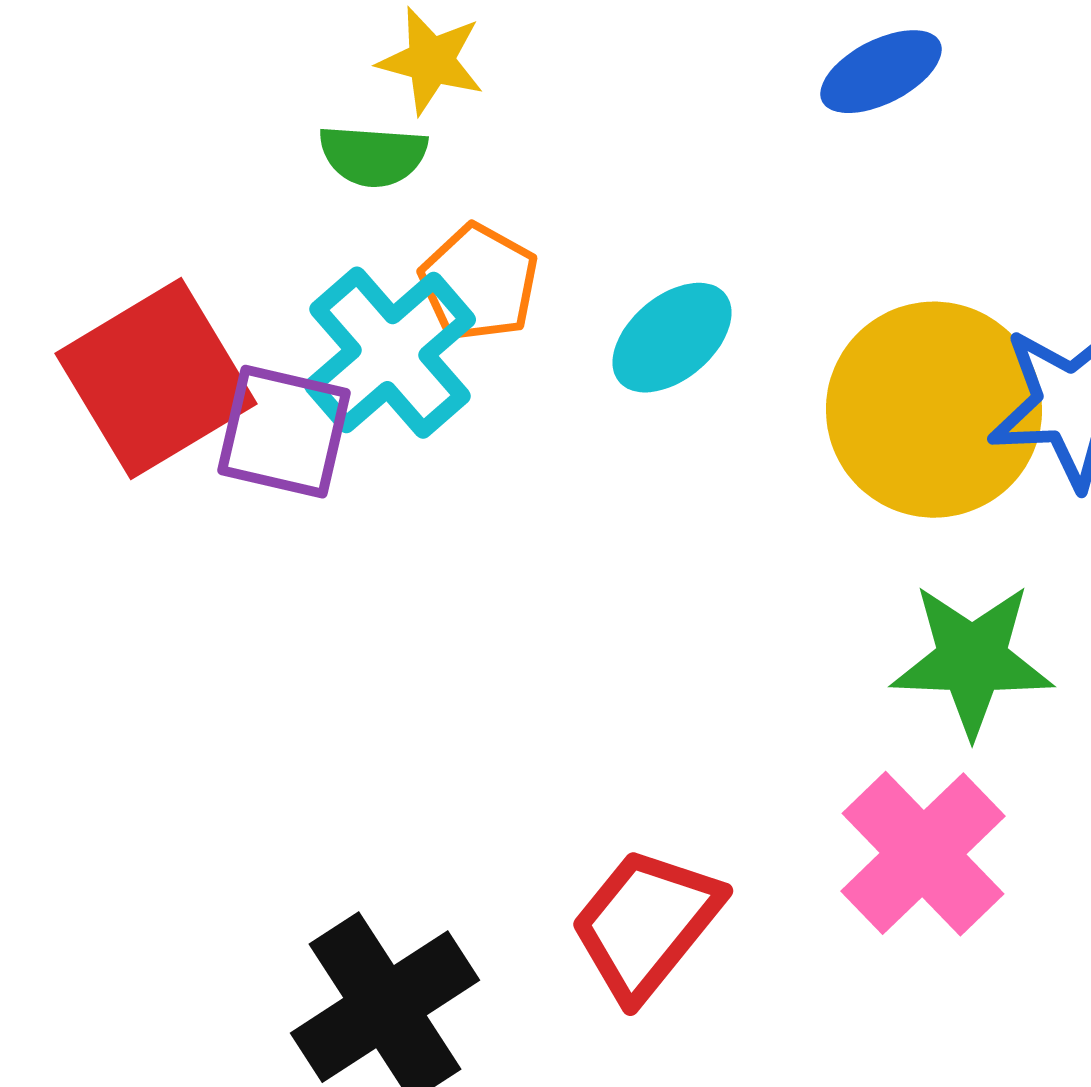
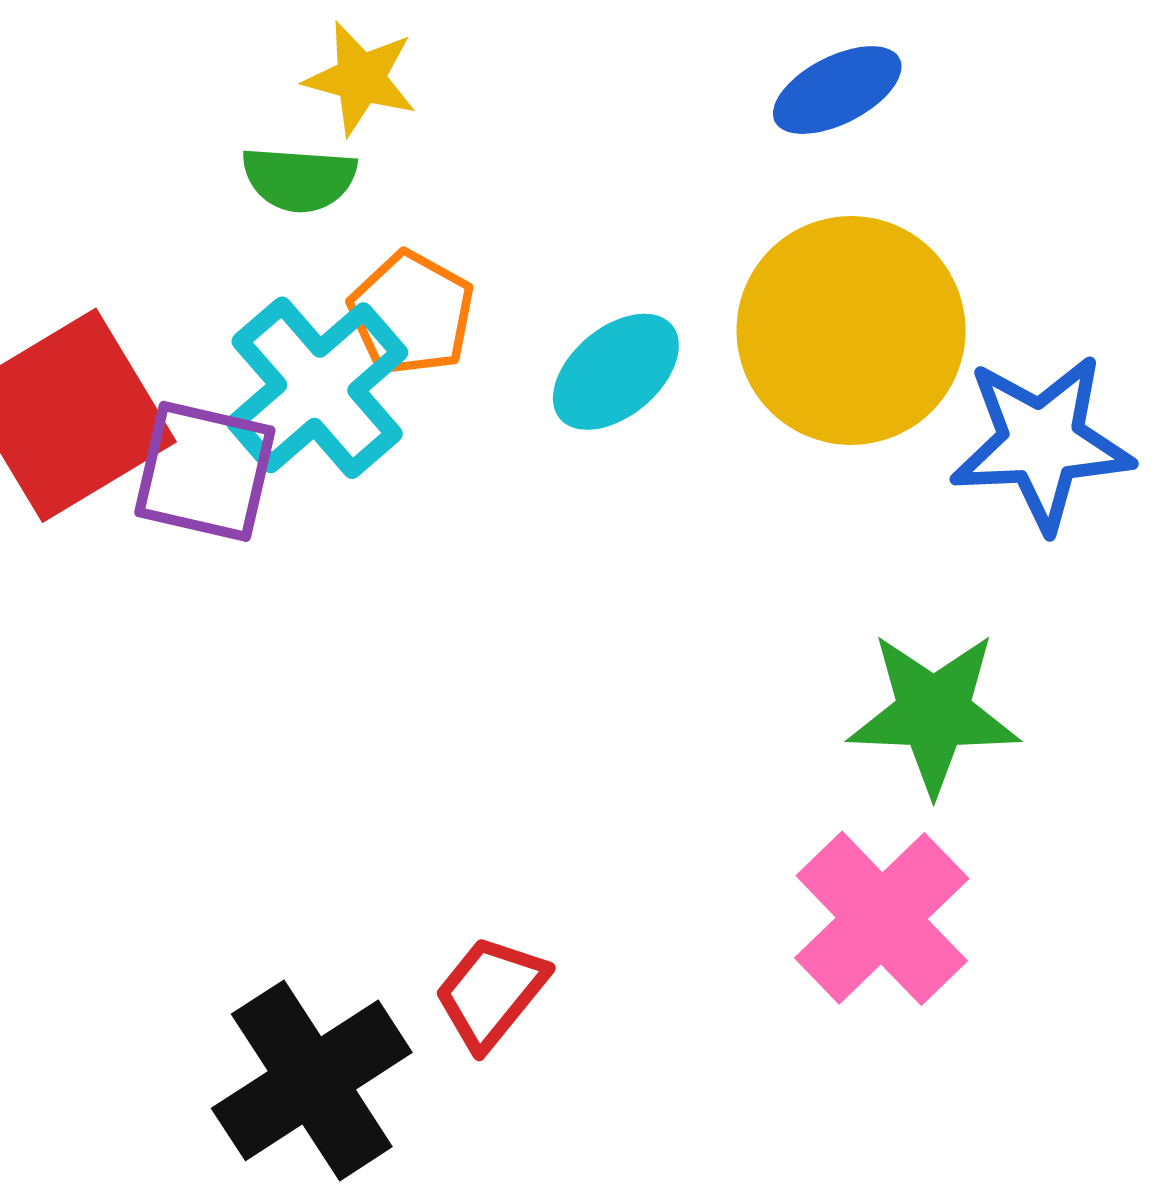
yellow circle: (934, 410) -> (851, 330), moved
red trapezoid: (646, 924) -> (491, 992), moved, size x0.7

